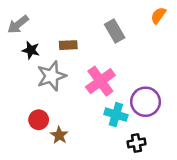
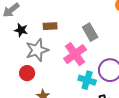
gray rectangle: (115, 31) -> (90, 32), moved
red circle: (39, 120) -> (27, 73), moved

